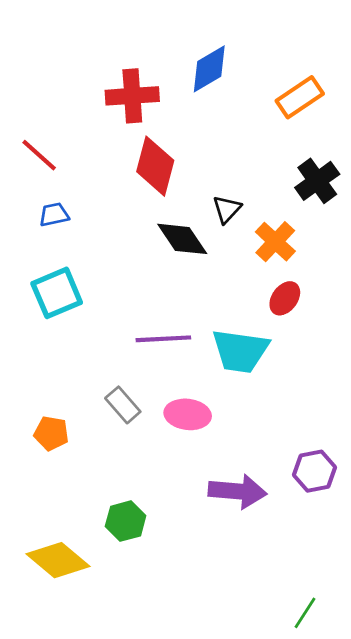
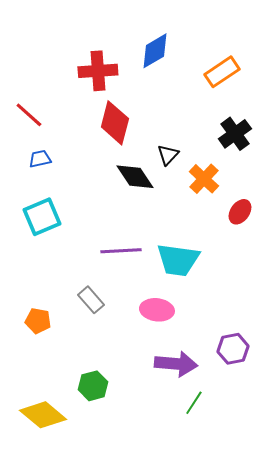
red ellipse: (285, 298) -> (240, 212), moved
pink ellipse: (188, 414) -> (157, 310), moved
green line: (305, 613) -> (194, 403), moved

